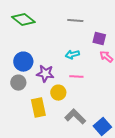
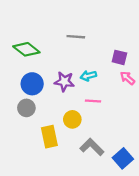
green diamond: (23, 20) -> (26, 49), moved
gray line: (75, 21) -> (76, 37), moved
purple star: (45, 74) -> (64, 82), moved

